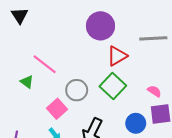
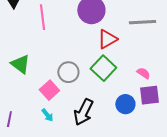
pink line: (45, 64) -> (42, 17), moved, turned 45
green triangle: (27, 82) -> (20, 64), size x1.5

